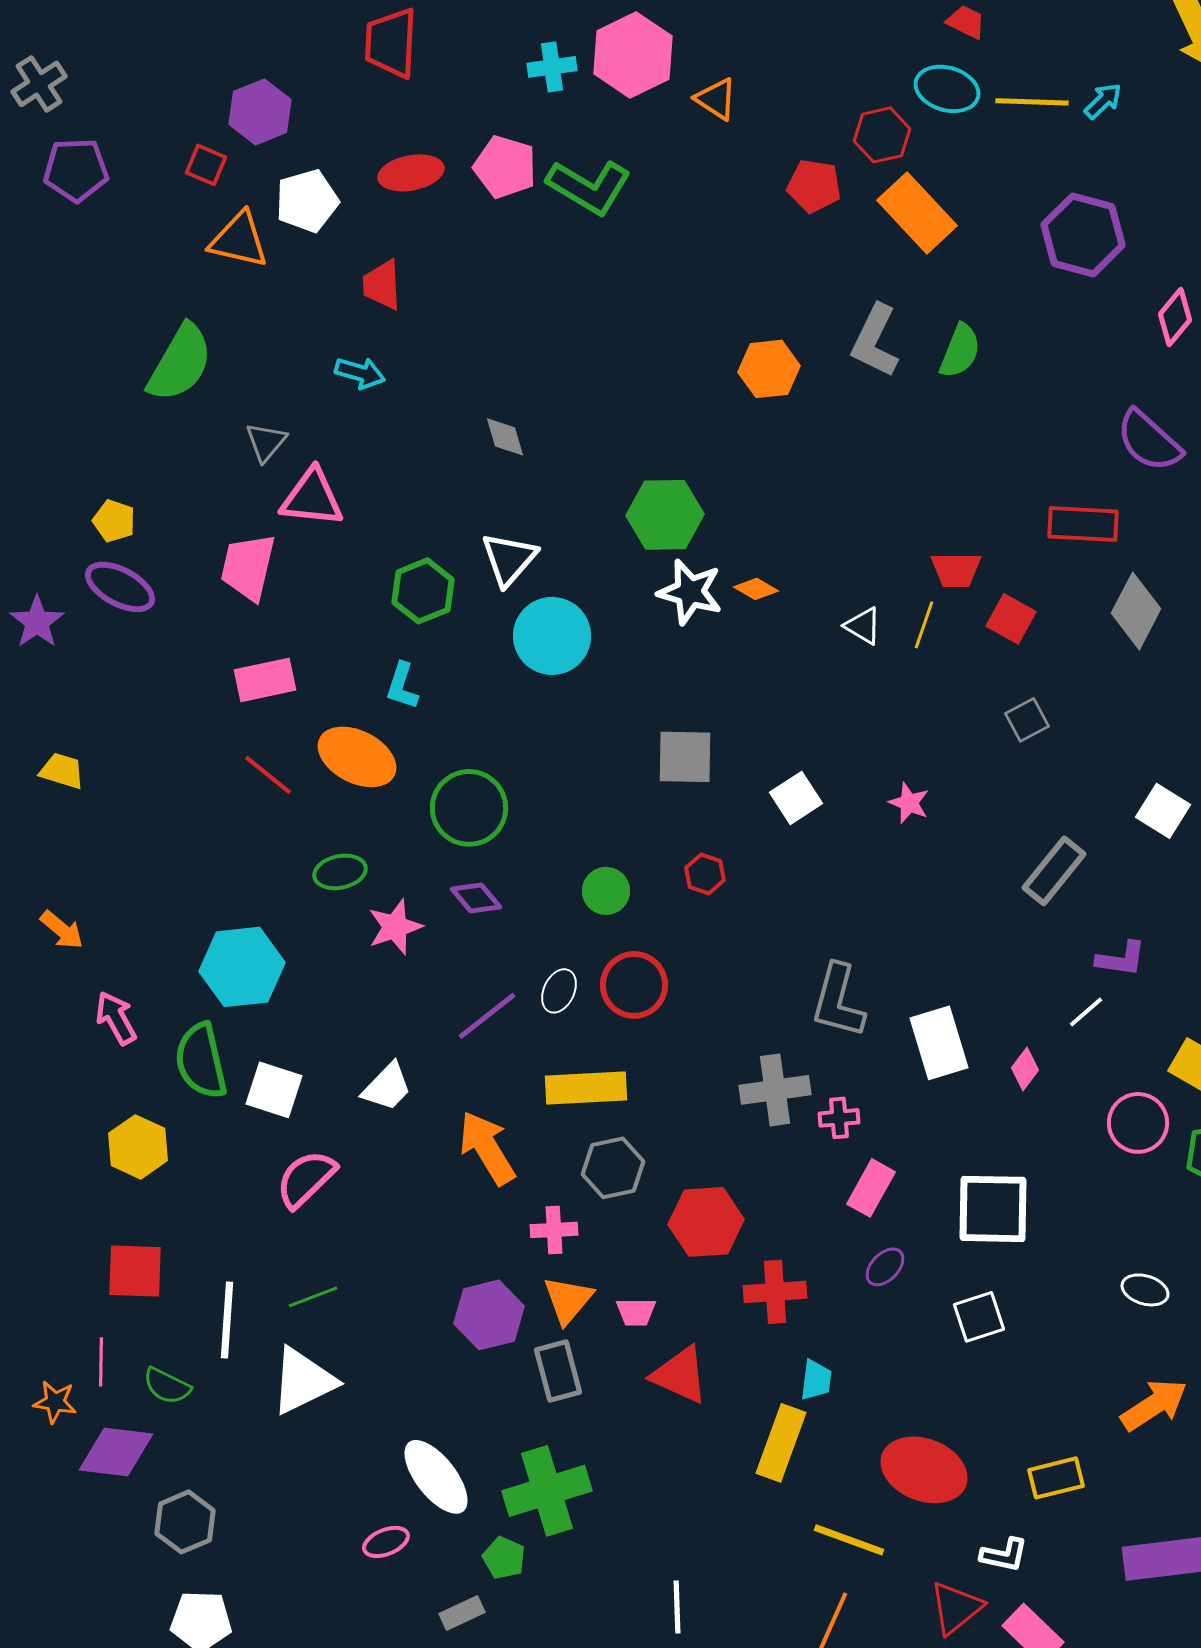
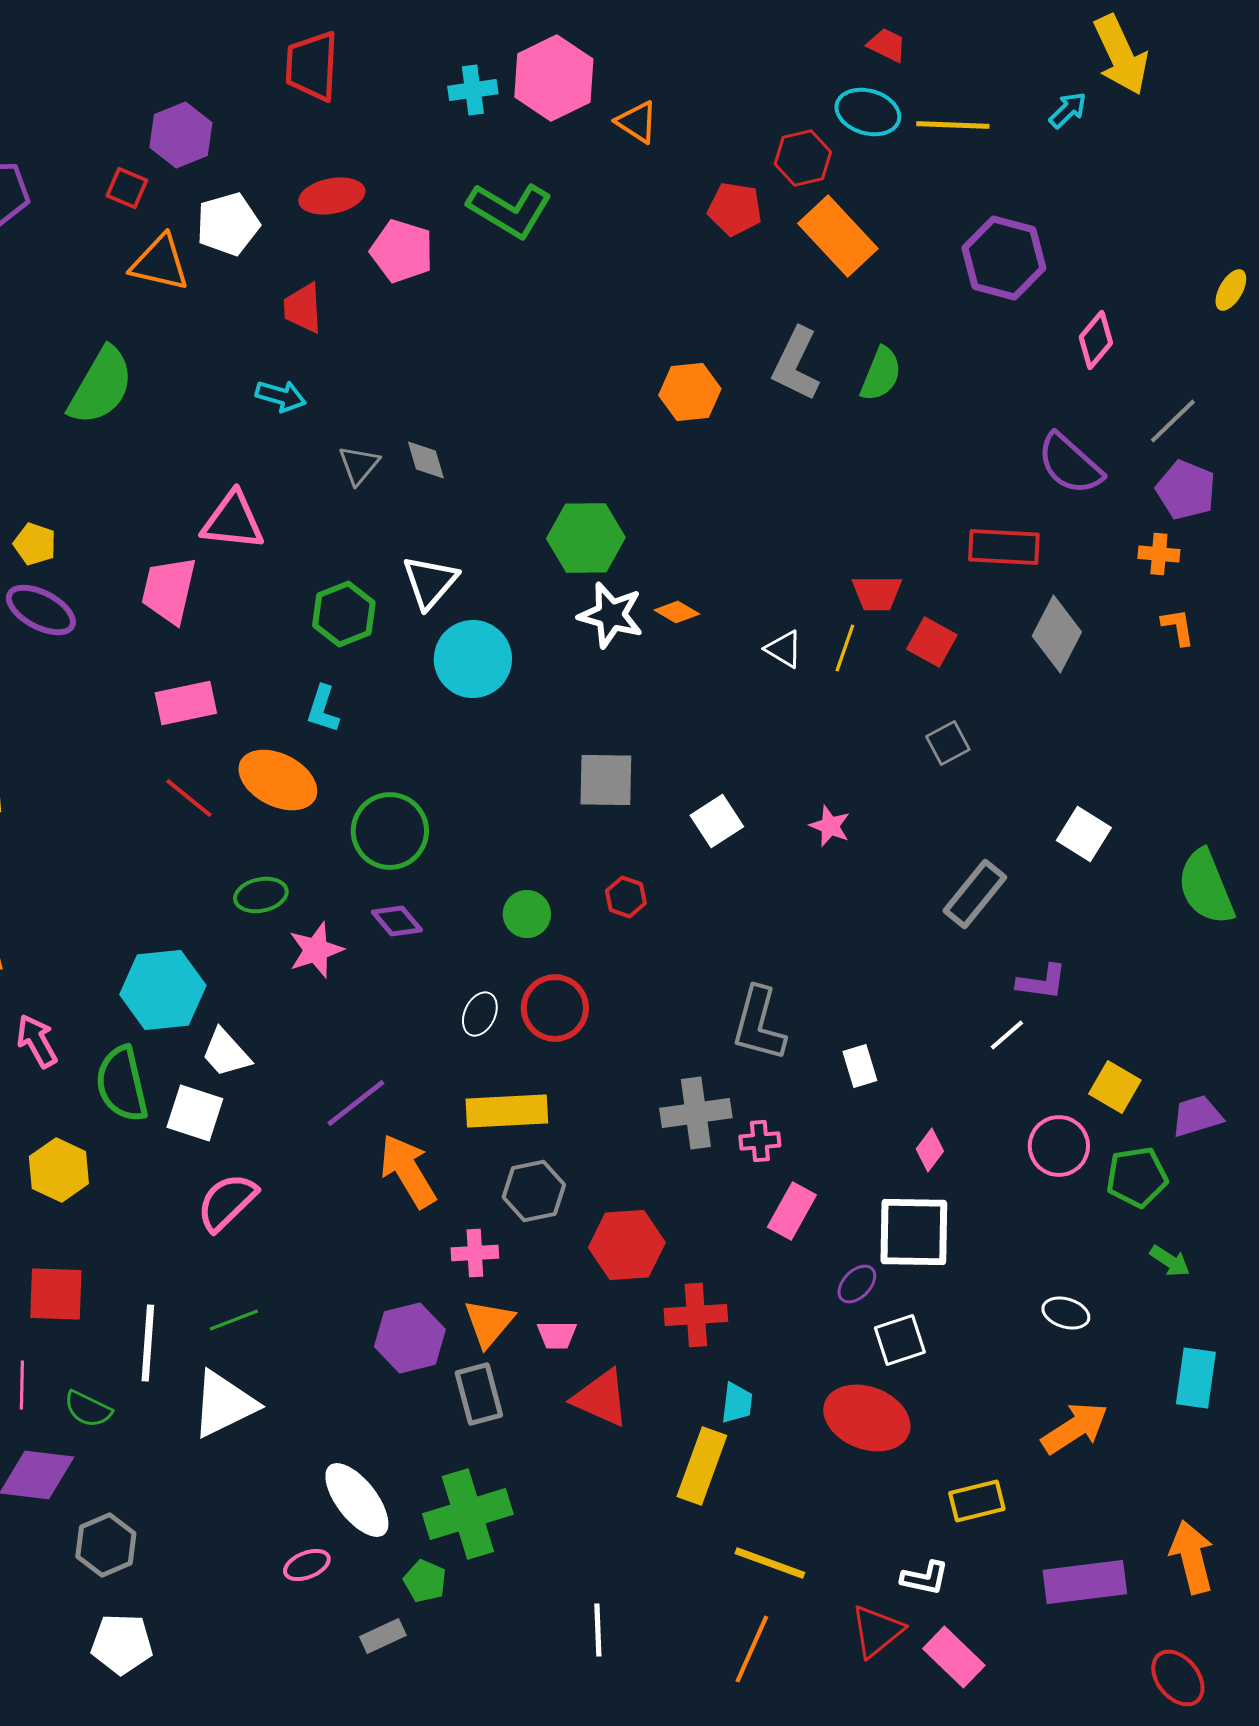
cyan arrow: (1103, 101) -> (1068, 110), moved
pink pentagon: (505, 167) -> (402, 251), moved
gray triangle: (266, 442) -> (359, 465), moved
purple line: (487, 1016) -> (356, 1103), moved
white rectangle: (939, 1043) -> (860, 1066), size x0.6
pink diamond: (1025, 1069) -> (930, 1150), moved
white trapezoid: (387, 1087) -> (226, 1053), moved, turned 94
purple ellipse: (885, 1267) -> (857, 1284), moved
red ellipse: (924, 1470) -> (867, 1418), moved

